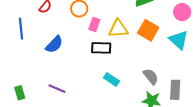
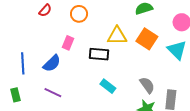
pink rectangle: (94, 24) -> (68, 43), moved
blue line: (21, 29) -> (23, 63), moved
blue semicircle: (54, 44) -> (52, 63), moved

